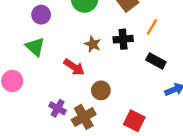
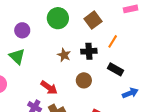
red arrow: (74, 67) -> (49, 87), moved
brown circle: (101, 90) -> (84, 80), moved

